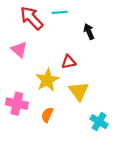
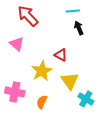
cyan line: (60, 12) -> (73, 11), moved
red triangle: (69, 62) -> (61, 55), turned 40
cyan cross: (99, 122) -> (86, 99), moved

